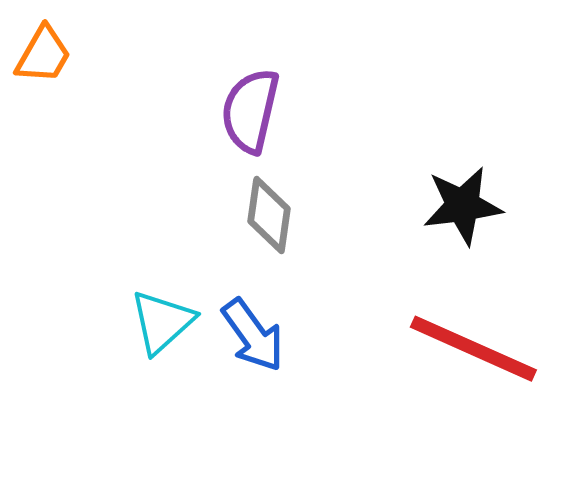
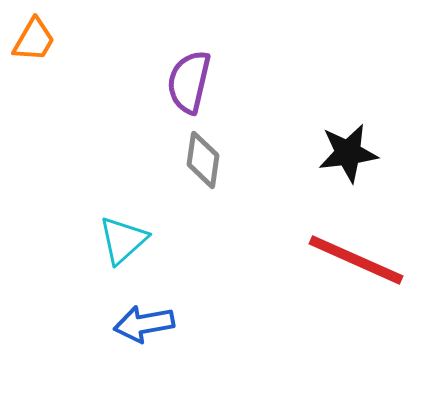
blue arrow: (253, 335) -> (144, 324), moved, turned 116

